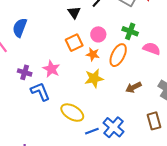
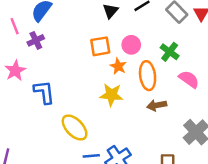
orange ellipse: (118, 55) -> (148, 76), turned -50
pink star: (51, 69) -> (15, 71), moved
purple cross: (25, 72) -> (36, 40), moved, turned 32
brown arrow: (133, 87) -> (157, 105), moved

